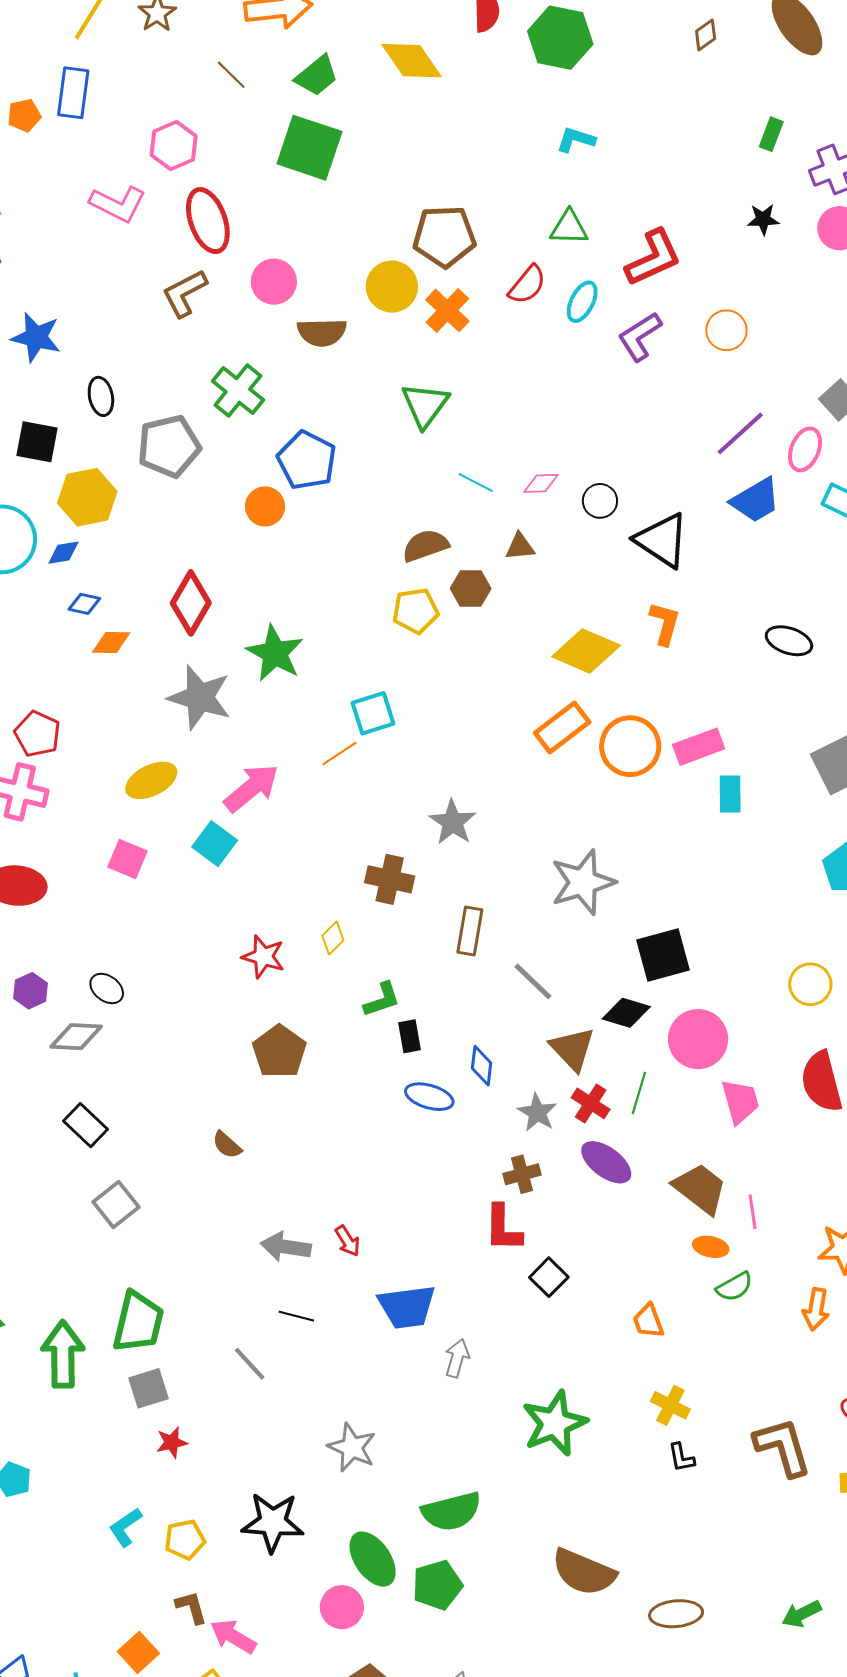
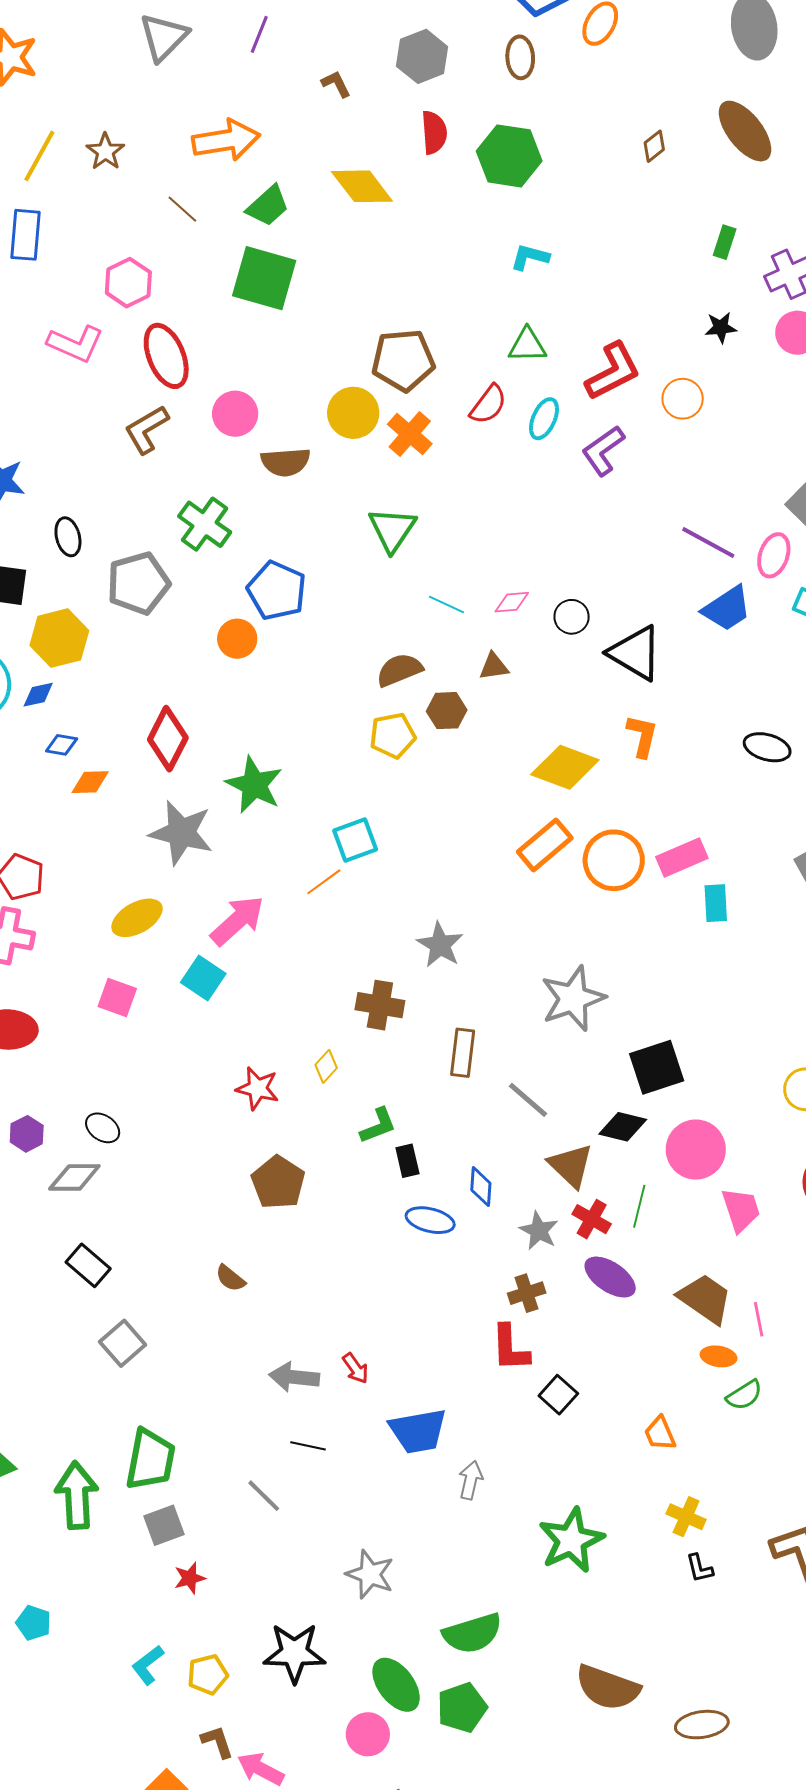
orange circle: (726, 330) -> (683, 399), moved
purple line: (740, 433) -> (708, 543), turned 74

